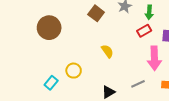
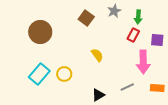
red rectangle: (144, 31) -> (133, 35), turned -32
cyan rectangle: (51, 83) -> (39, 74), moved, size x1.5

